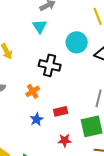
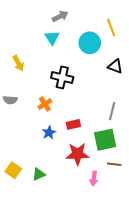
cyan circle: (77, 42) -> (90, 43), moved
red star: (65, 140) -> (78, 154), size x1.6

